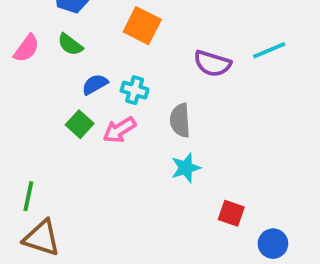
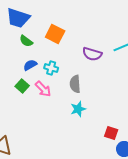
green semicircle: (70, 45) -> (26, 41), moved
pink arrow: (119, 130) -> (43, 89), turned -102
red square: (231, 213) -> (111, 133), moved

